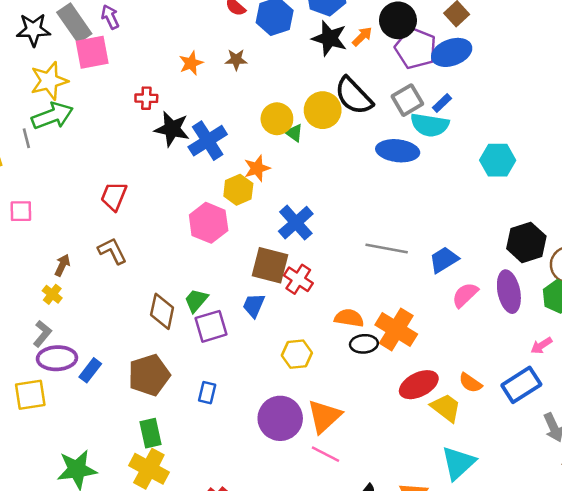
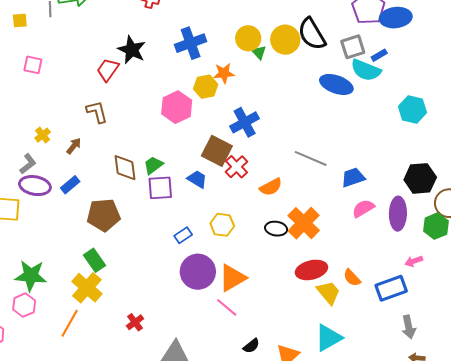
black star: (172, 129) -> (132, 50), moved
brown arrow: (62, 265) -> (74, 146), moved
blue trapezoid: (254, 305) -> (197, 179), turned 85
brown diamond: (162, 311) -> (125, 168), turned -32
orange semicircle: (349, 318) -> (271, 187), moved, turned 130
blue rectangle: (90, 370) -> (70, 185), moved
blue rectangle: (207, 393) -> (183, 235), moved, turned 30
green rectangle: (151, 433) -> (94, 260), turned -35

